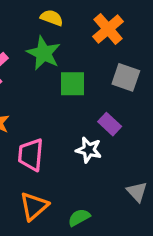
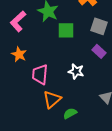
purple rectangle: (110, 124) -> (99, 51), moved
orange triangle: (34, 206) -> (52, 99), moved

